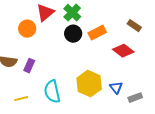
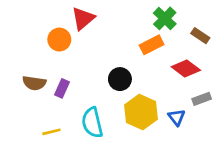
green cross: (72, 13) -> (165, 18), moved
black circle: (73, 34) -> (120, 79), moved
gray rectangle: (135, 98) -> (202, 99), moved

